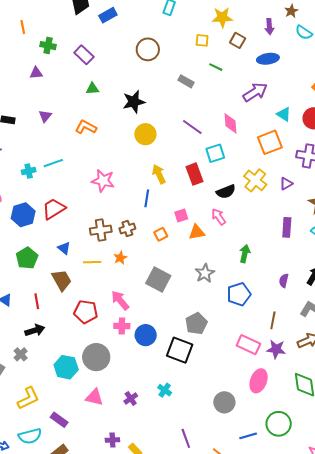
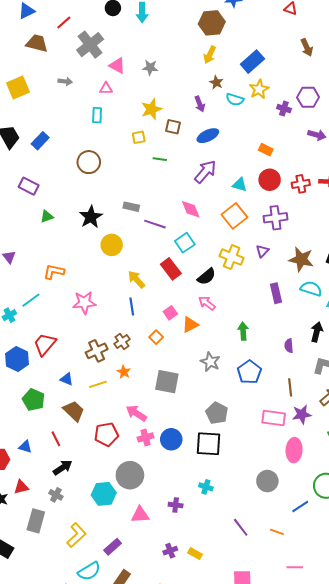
gray rectangle: (186, 81) -> (131, 207), moved
orange L-shape: (86, 127) -> (54, 272), moved
purple cross: (131, 399) -> (176, 505), turned -32
purple rectangle: (59, 420) -> (113, 547), turned -60

